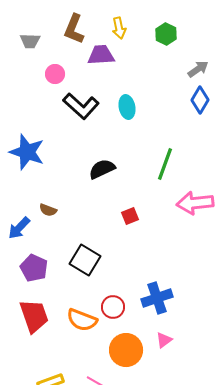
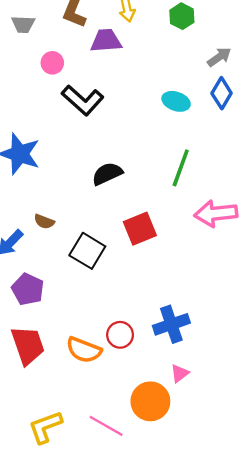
cyan ellipse: (127, 107) -> (176, 101), moved, turned -60
red square: (130, 216) -> (140, 229), size x1.6
black square: (85, 260) -> (87, 251), moved
orange circle: (126, 350) -> (150, 401), moved

